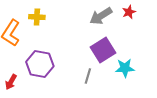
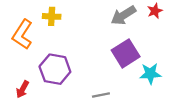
gray line: (88, 76) -> (101, 95), moved, turned 63

